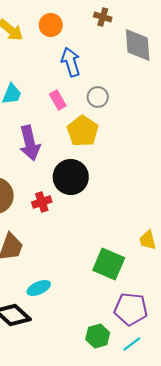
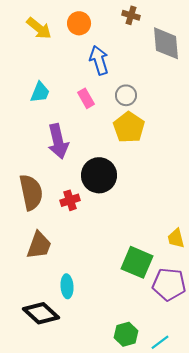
yellow pentagon: (83, 131) -> (129, 127), moved
cyan ellipse: (39, 288) -> (67, 286), turned -70
purple pentagon: (131, 309) -> (169, 284), moved

